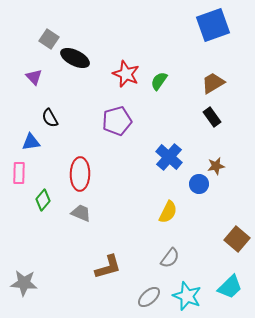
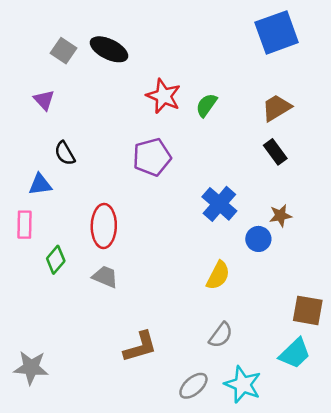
black ellipse: (75, 58) -> (109, 49), moved
brown square: (237, 239) -> (308, 310), turned -30
cyan trapezoid: (230, 287) -> (295, 353), moved

